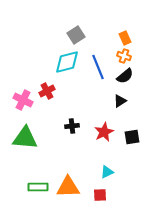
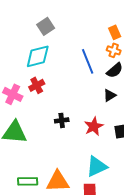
gray square: (76, 35) -> (46, 26), moved
cyan diamond: (67, 62) -> (38, 56), moved
cyan triangle: (107, 172) -> (97, 166), size x1.6

